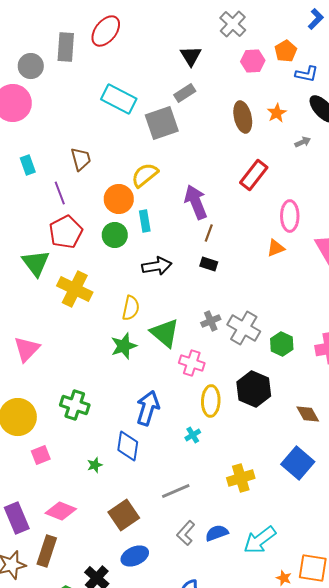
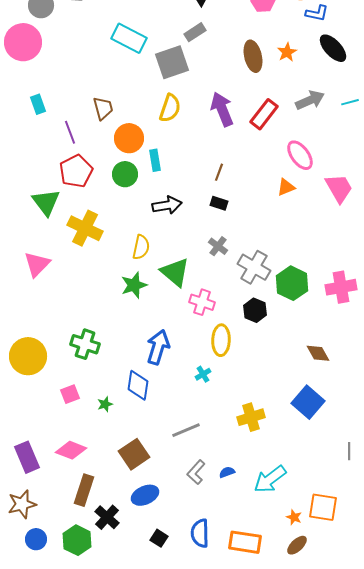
gray arrow: (303, 142) -> (310, 100), moved, size x1.8
brown trapezoid: (81, 159) -> (103, 108), moved
yellow semicircle: (145, 175) -> (170, 108), moved, turned 148
purple arrow: (196, 202) -> (222, 109), moved
pink ellipse: (290, 216) -> (300, 155), turned -36
gray cross: (211, 321) -> (218, 246), moved, turned -30
green hexagon: (282, 344) -> (292, 283), size x1.4
pink triangle: (27, 349) -> (37, 264), moved
black hexagon: (254, 389) -> (255, 310), moved, size x0.7
pink square: (41, 455) -> (70, 394), moved
blue semicircle: (217, 533) -> (227, 472), size x0.7
brown rectangle: (47, 551) -> (84, 490), moved

